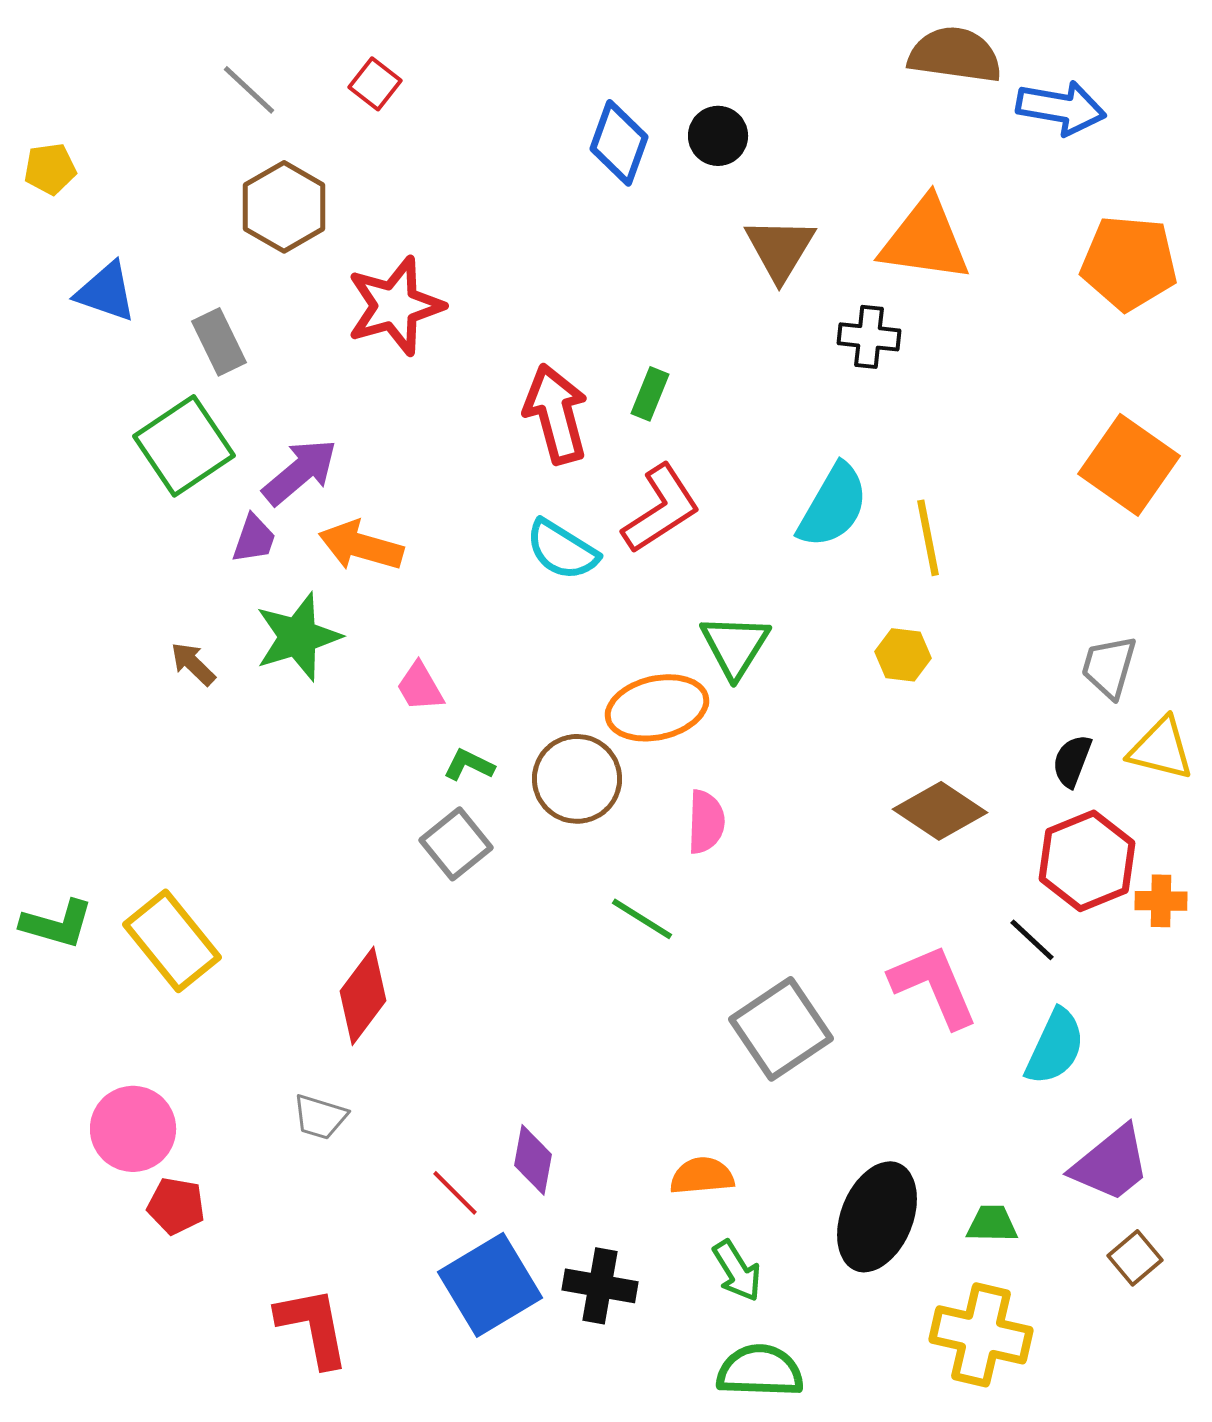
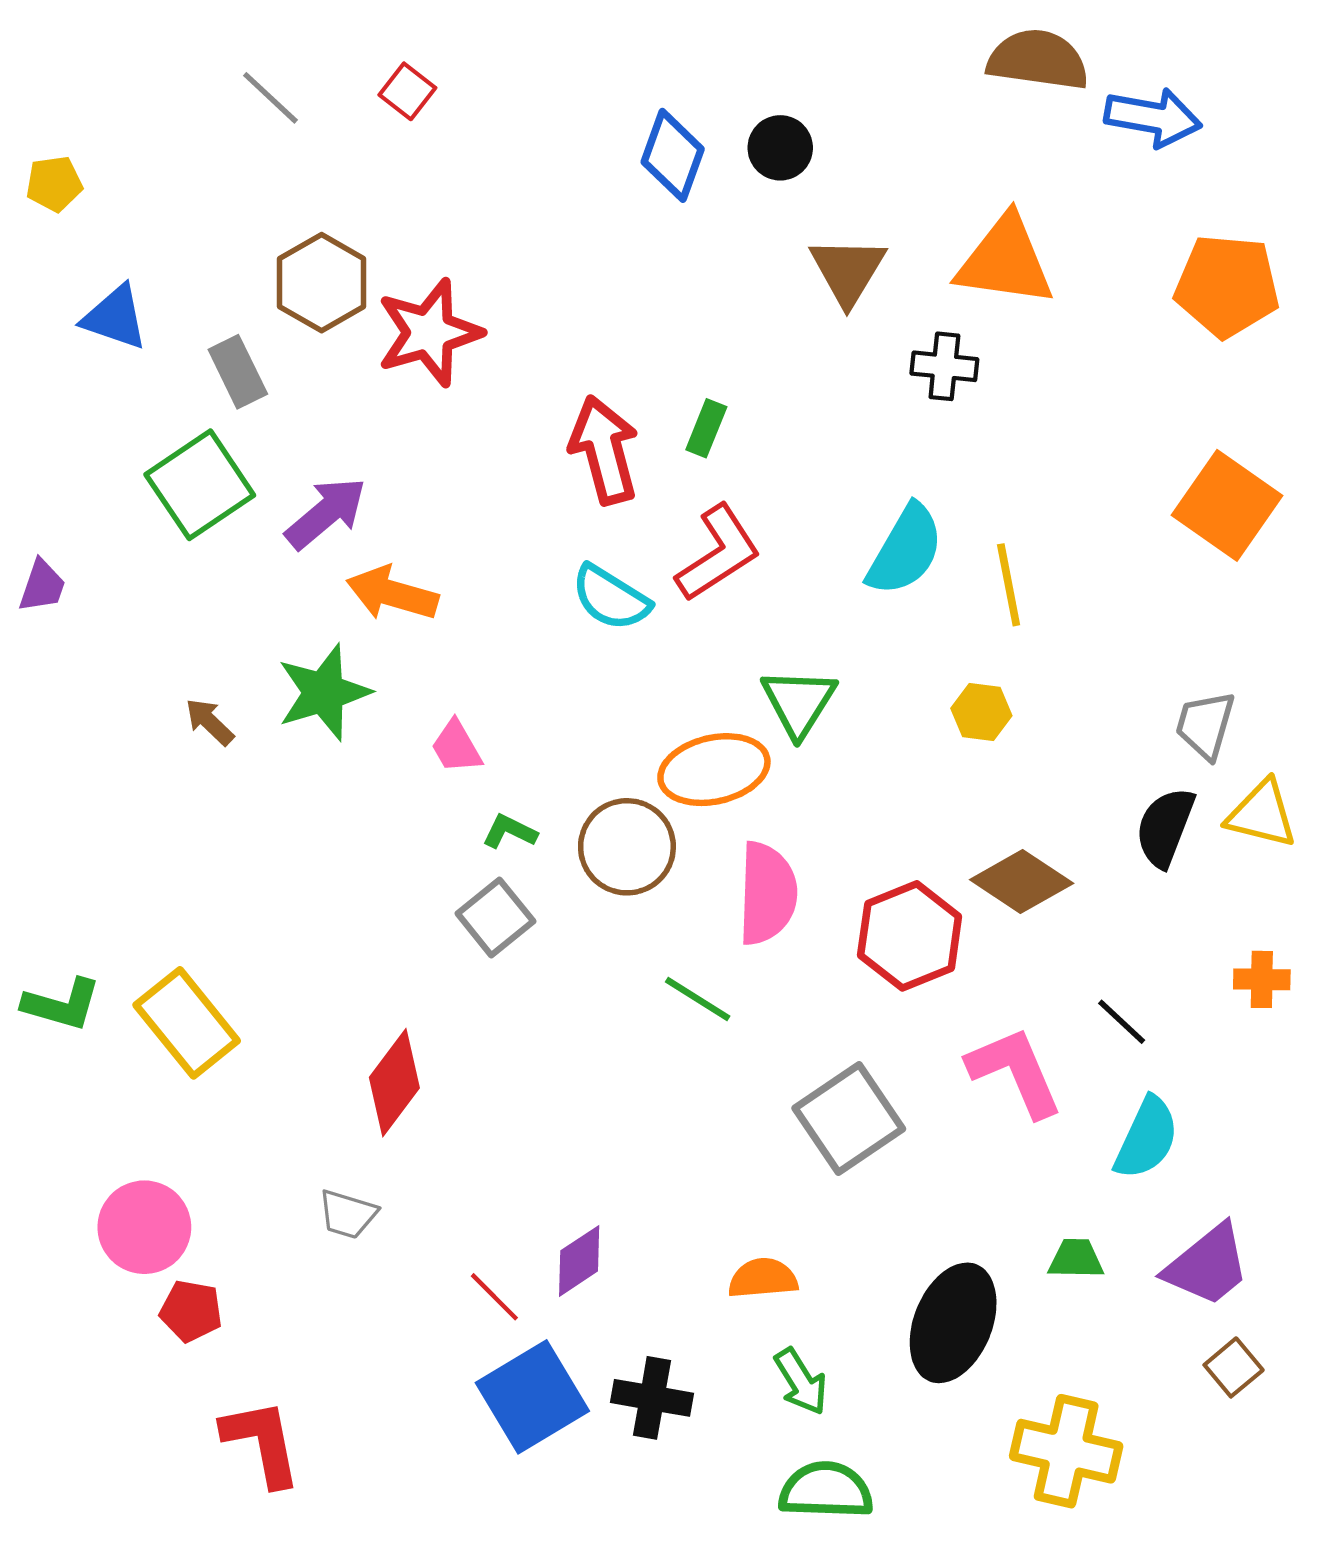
brown hexagon: (284, 207) -> (322, 283), moved
purple trapezoid: (254, 539) -> (42, 586), moved
black semicircle: (1072, 761) -> (1165, 827), size x1.4
pink semicircle: (706, 822) -> (767, 894), size x1.5
red hexagon: (1087, 861) -> (910, 936), moved
purple diamond: (533, 1160) -> (579, 1261), turned 46
green trapezoid: (992, 1224) -> (1076, 1259), moved
red L-shape: (313, 1327) -> (262, 1442), moved

